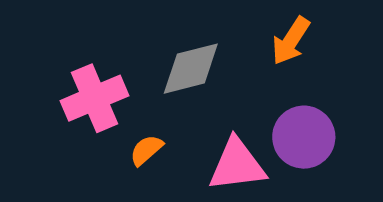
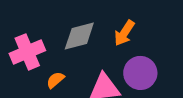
orange arrow: (291, 41) -> (124, 33), moved

